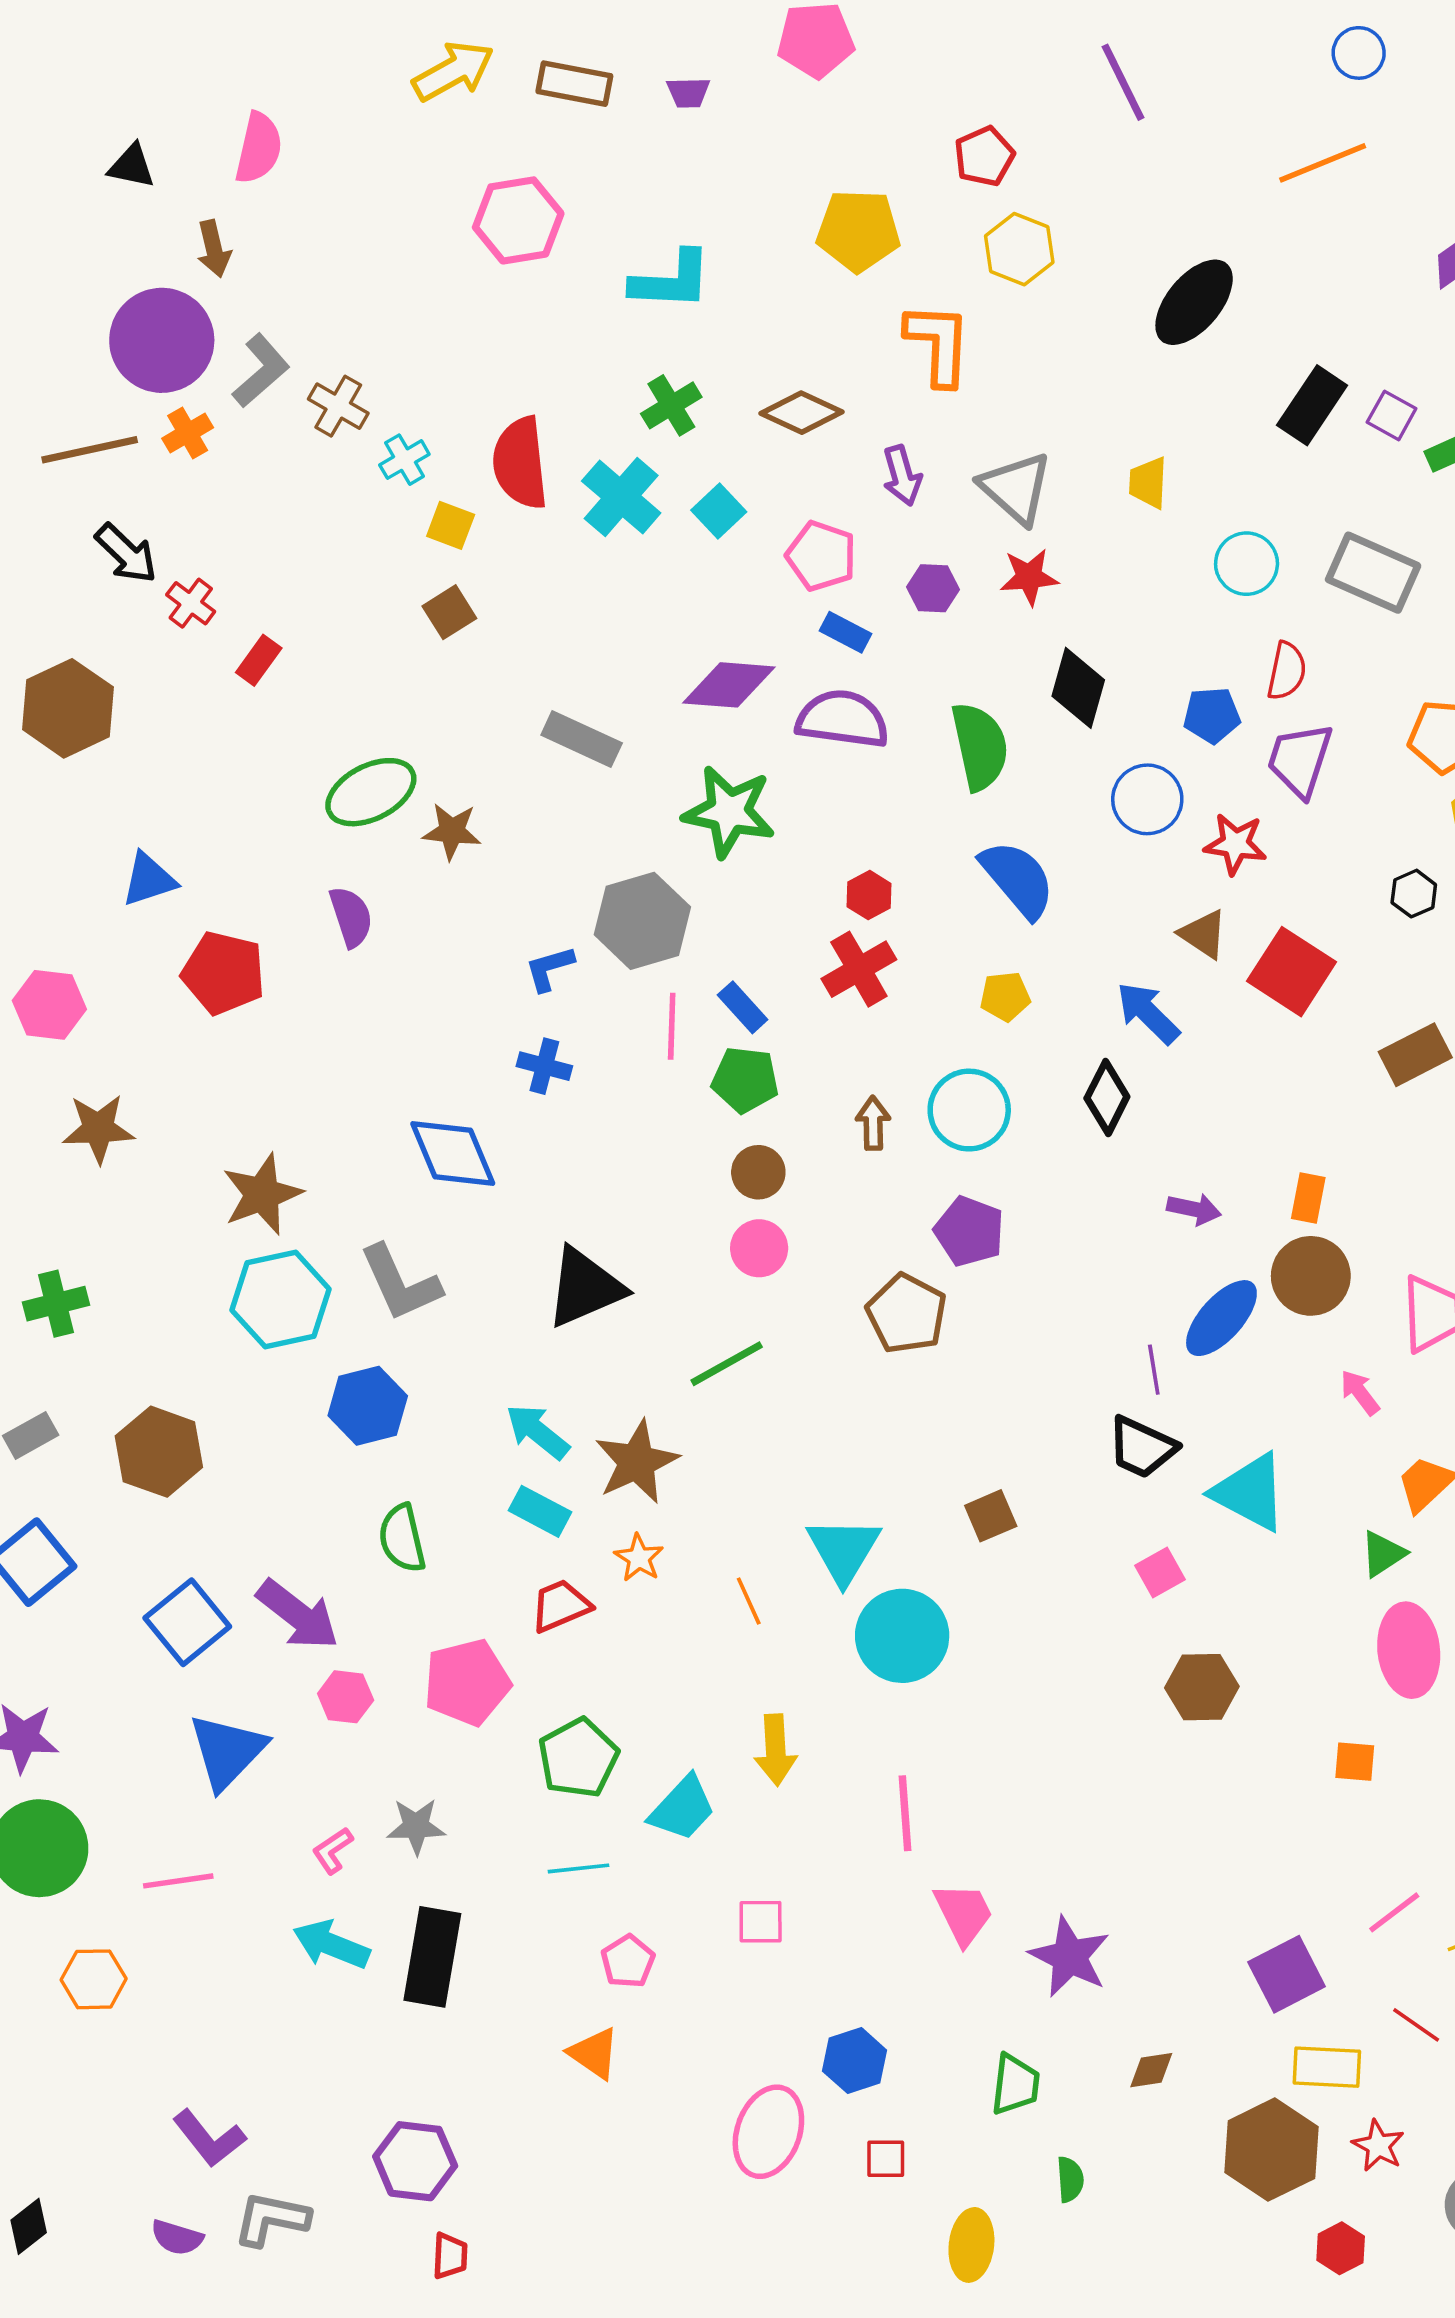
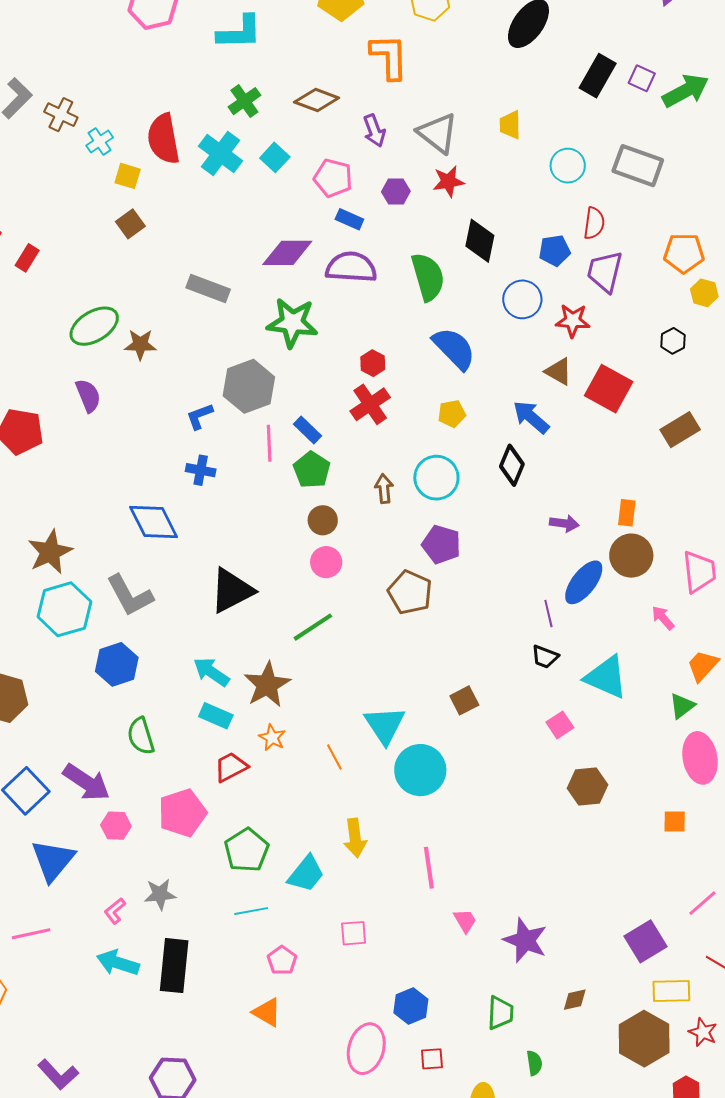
green pentagon: (745, 1080) -> (312, 470), turned 30
black trapezoid: (1142, 1447) -> (545, 657), size x0.7
pink trapezoid: (963, 1914) -> (465, 921), size x0.7

